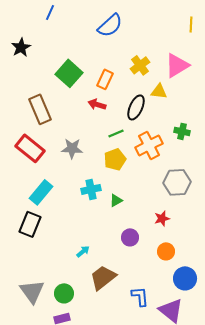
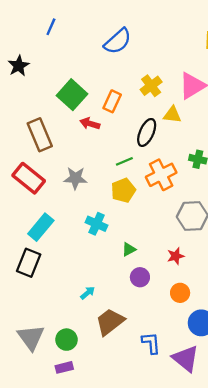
red arrow: (97, 104) -> (90, 124), moved
cyan cross: (91, 189) -> (97, 224), turned 36
green triangle: (116, 200) -> (129, 249), moved

